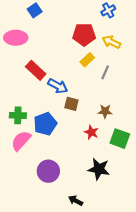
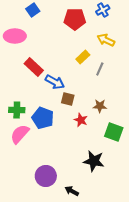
red pentagon: (84, 35) -> (75, 19), moved
blue pentagon: (45, 124) -> (43, 118), turned -30
red star: (91, 132) -> (81, 120), moved
purple circle: (48, 171) -> (46, 176), moved

